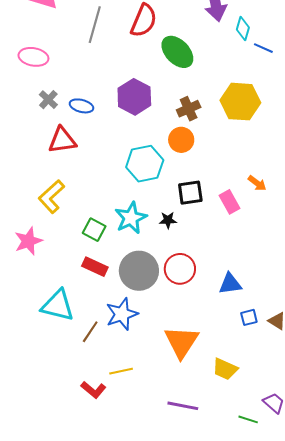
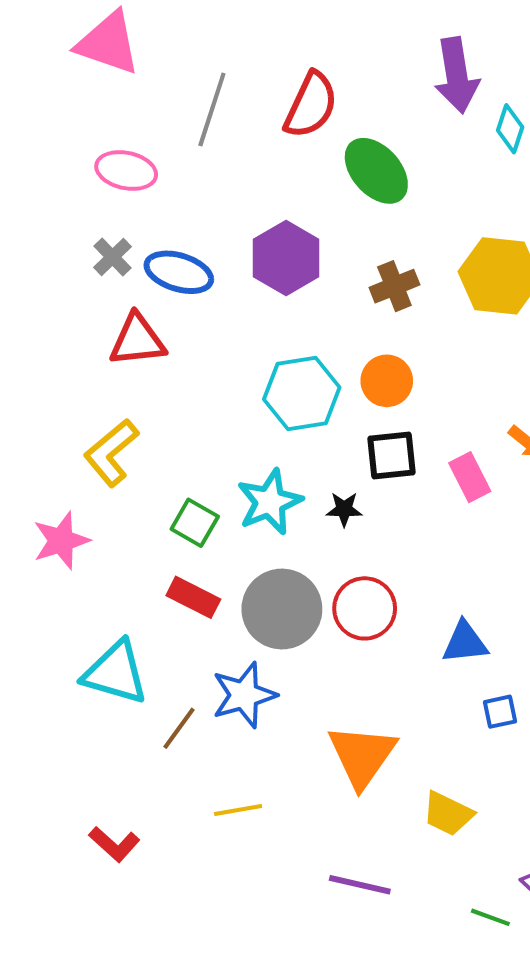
pink ellipse: (33, 57) -> (126, 170), moved
blue ellipse: (81, 106) -> (179, 272), size x1.4
orange circle: (181, 140) -> (387, 381), moved
red L-shape: (93, 390) -> (114, 844), moved

